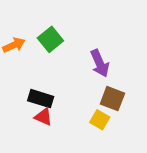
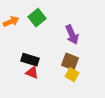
brown square: (112, 99) -> (70, 62), moved

